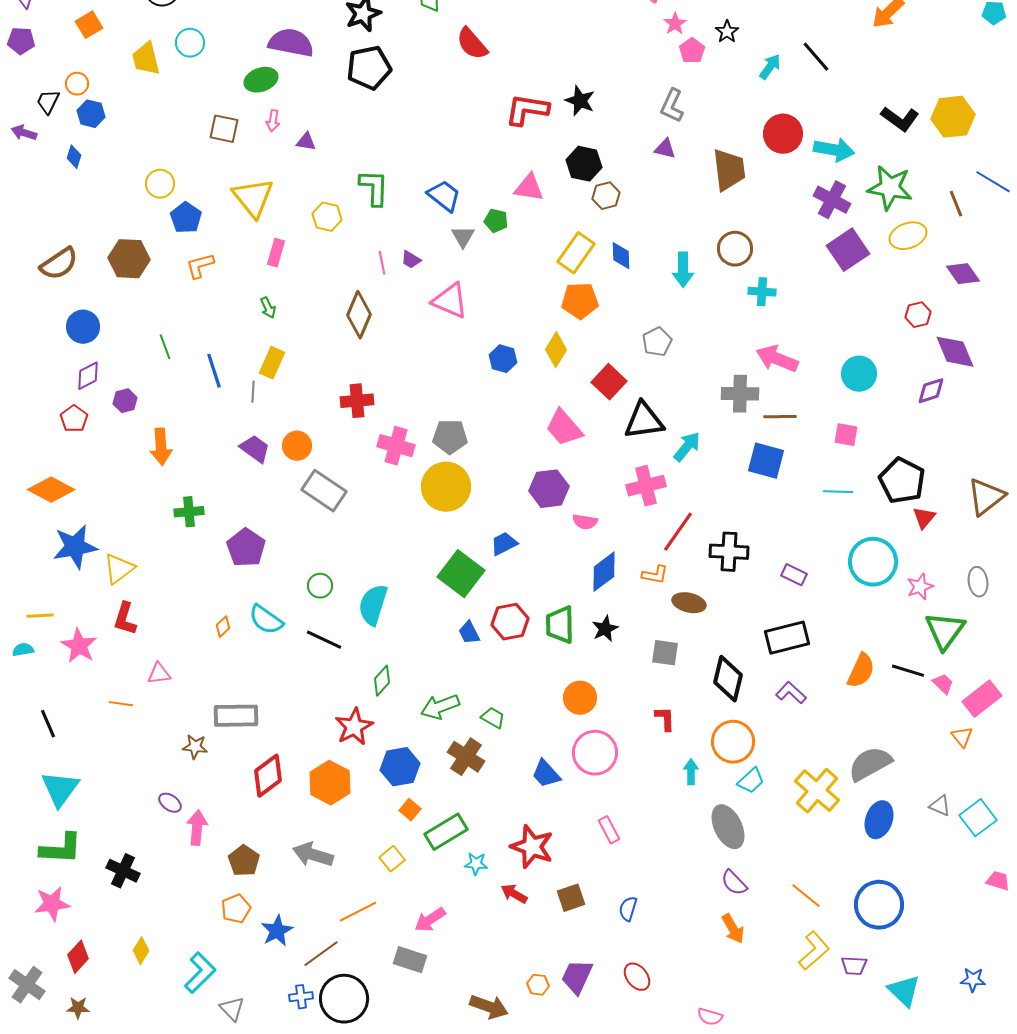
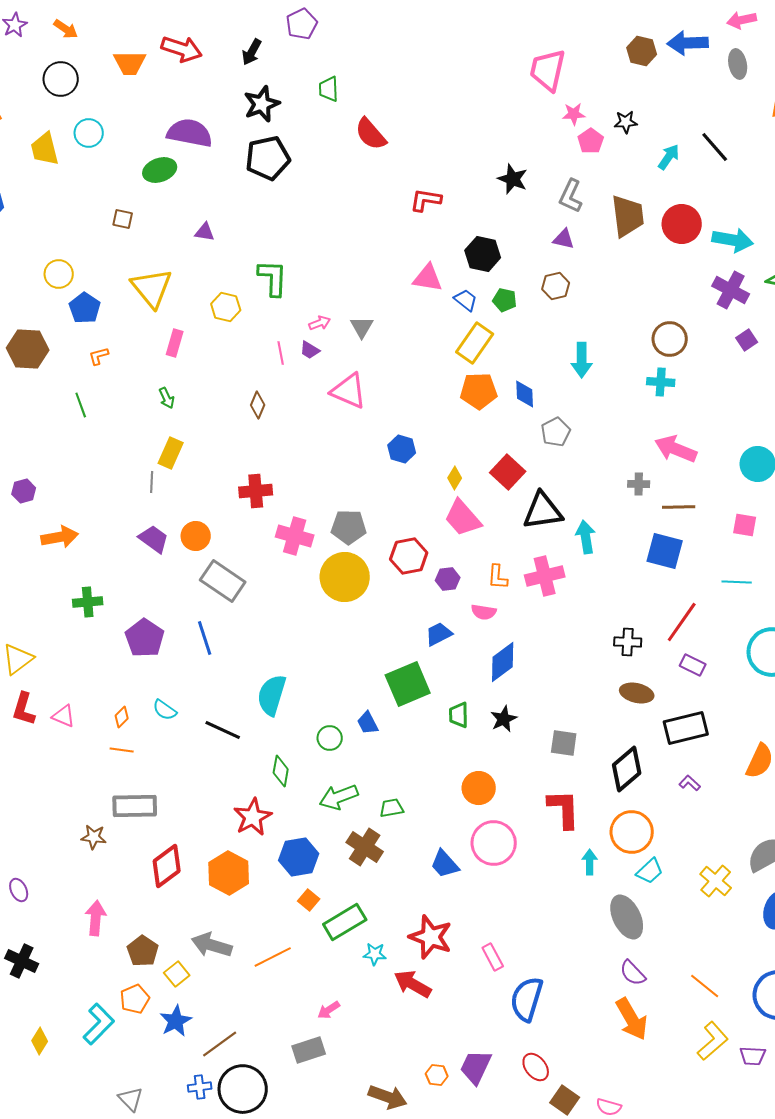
pink star: (675, 24) -> (574, 114), turned 30
black star: (727, 32) -> (626, 122), turned 30
black star: (580, 101) -> (513, 179), moved
red L-shape: (527, 110) -> (426, 200), size x0.7
pink arrow: (273, 121) -> (320, 323), moved, turned -120
brown square: (224, 129) -> (123, 219), size x0.7
brown trapezoid: (729, 170) -> (628, 216), moved
blue trapezoid: (444, 196) -> (466, 300), moved, size x0.7
brown hexagon: (606, 196) -> (556, 286), moved
green pentagon: (496, 221) -> (505, 300), moved
brown circle: (735, 249) -> (670, 339), moved
purple square: (848, 250) -> (747, 340), size x0.5
blue diamond: (621, 256) -> (525, 394), moved
orange L-shape: (200, 266) -> (99, 356), size x0.7
brown diamond: (359, 315) -> (258, 405), size x0.6
green line: (165, 347) -> (81, 405), moved
yellow diamond: (556, 350) -> (455, 478), moved, size x0.7
blue line: (214, 371) -> (205, 638), moved
gray cross: (740, 394) -> (639, 484), size x0.6
orange arrow: (161, 447) -> (60, 537), turned -96
cyan arrow: (687, 447) -> (586, 537), turned -48
purple hexagon: (549, 489) -> (448, 579), size x0.6
red line: (678, 532) -> (682, 622), moved
blue trapezoid: (504, 544) -> (439, 634), moved
black cross: (729, 552) -> (628, 642), size x0.7
green square: (461, 574) -> (408, 684), moved, turned 30
orange L-shape: (655, 575) -> (498, 577), moved, turned 84
green circle: (320, 586) -> (330, 738), moved
brown ellipse: (689, 603) -> (637, 693), moved
cyan semicircle: (266, 620) -> (165, 710), size x0.7
red hexagon: (510, 622) -> (409, 556), moved
green trapezoid: (560, 625) -> (459, 715), size x0.7
pink triangle: (159, 674) -> (64, 716), moved, turned 30
black diamond: (728, 679) -> (627, 769), turned 36
green diamond: (382, 681) -> (281, 771), turned -32
purple L-shape: (791, 693) -> (690, 783), size x0.7
orange line: (121, 704) -> (122, 750), moved
green trapezoid: (493, 718) -> (392, 808), turned -40
red L-shape: (665, 719) -> (564, 809), size x1.6
yellow cross: (817, 791) -> (716, 881), size x0.7
purple ellipse: (170, 803) -> (19, 890), moved, turned 30
pink rectangle: (609, 830) -> (493, 957), moved
yellow square: (392, 859) -> (177, 974), moved
red arrow: (514, 894) -> (413, 984), size x1.4
brown square: (571, 898) -> (565, 1100), moved, turned -36
blue semicircle: (628, 909) -> (527, 999), size x1.8
orange line: (358, 912) -> (273, 957), moved
pink arrow: (430, 920) -> (329, 1010), size x0.7
orange arrow: (733, 929) -> (632, 1019), size x1.4
gray rectangle: (410, 960) -> (309, 1050), turned -36
cyan L-shape: (200, 973) -> (99, 1024), moved

